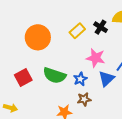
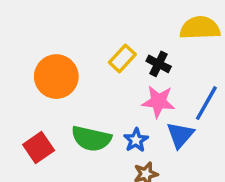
black cross: (101, 27) -> (159, 64), moved

